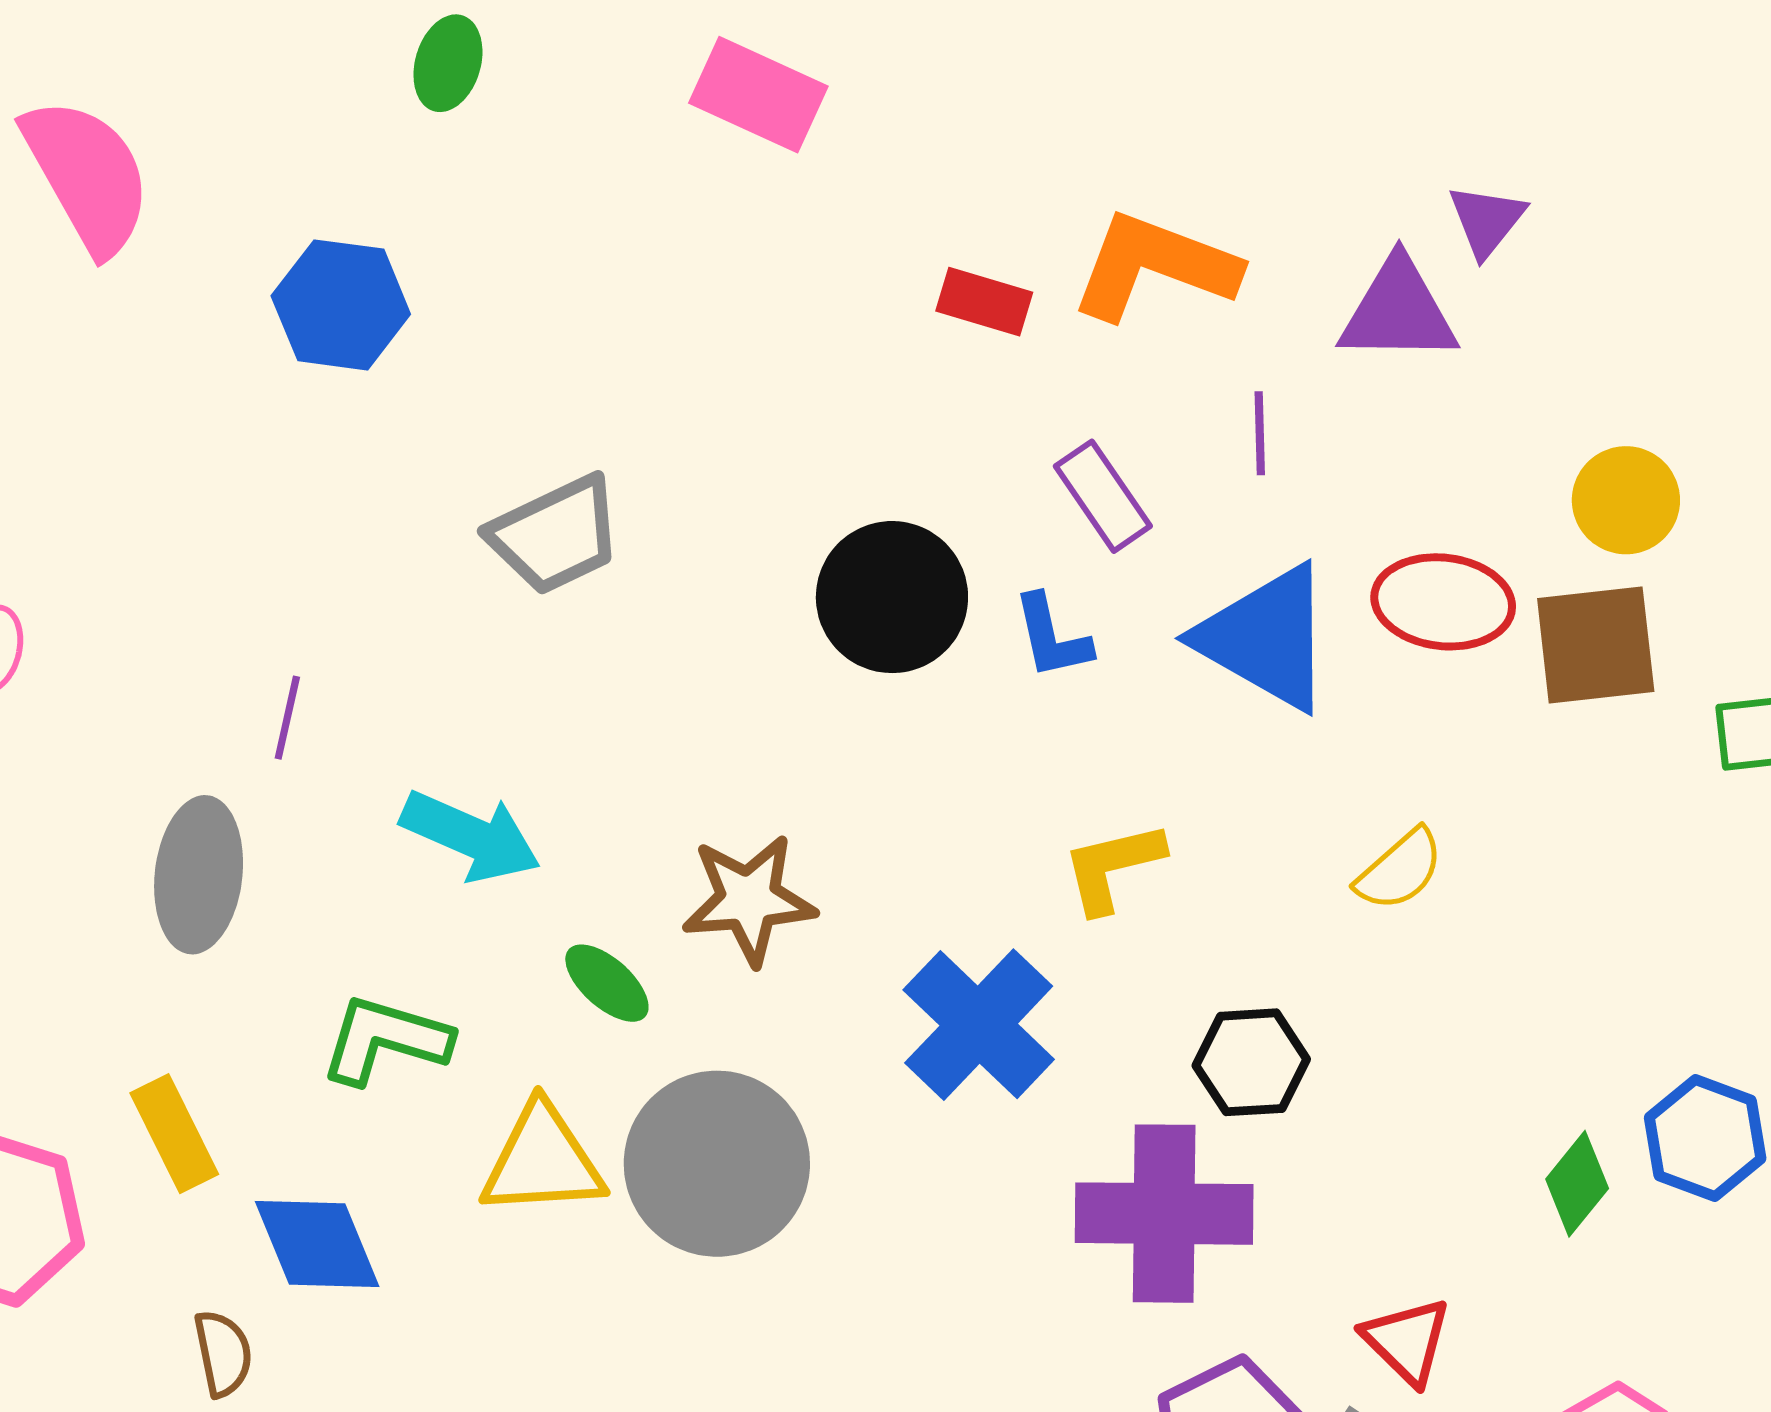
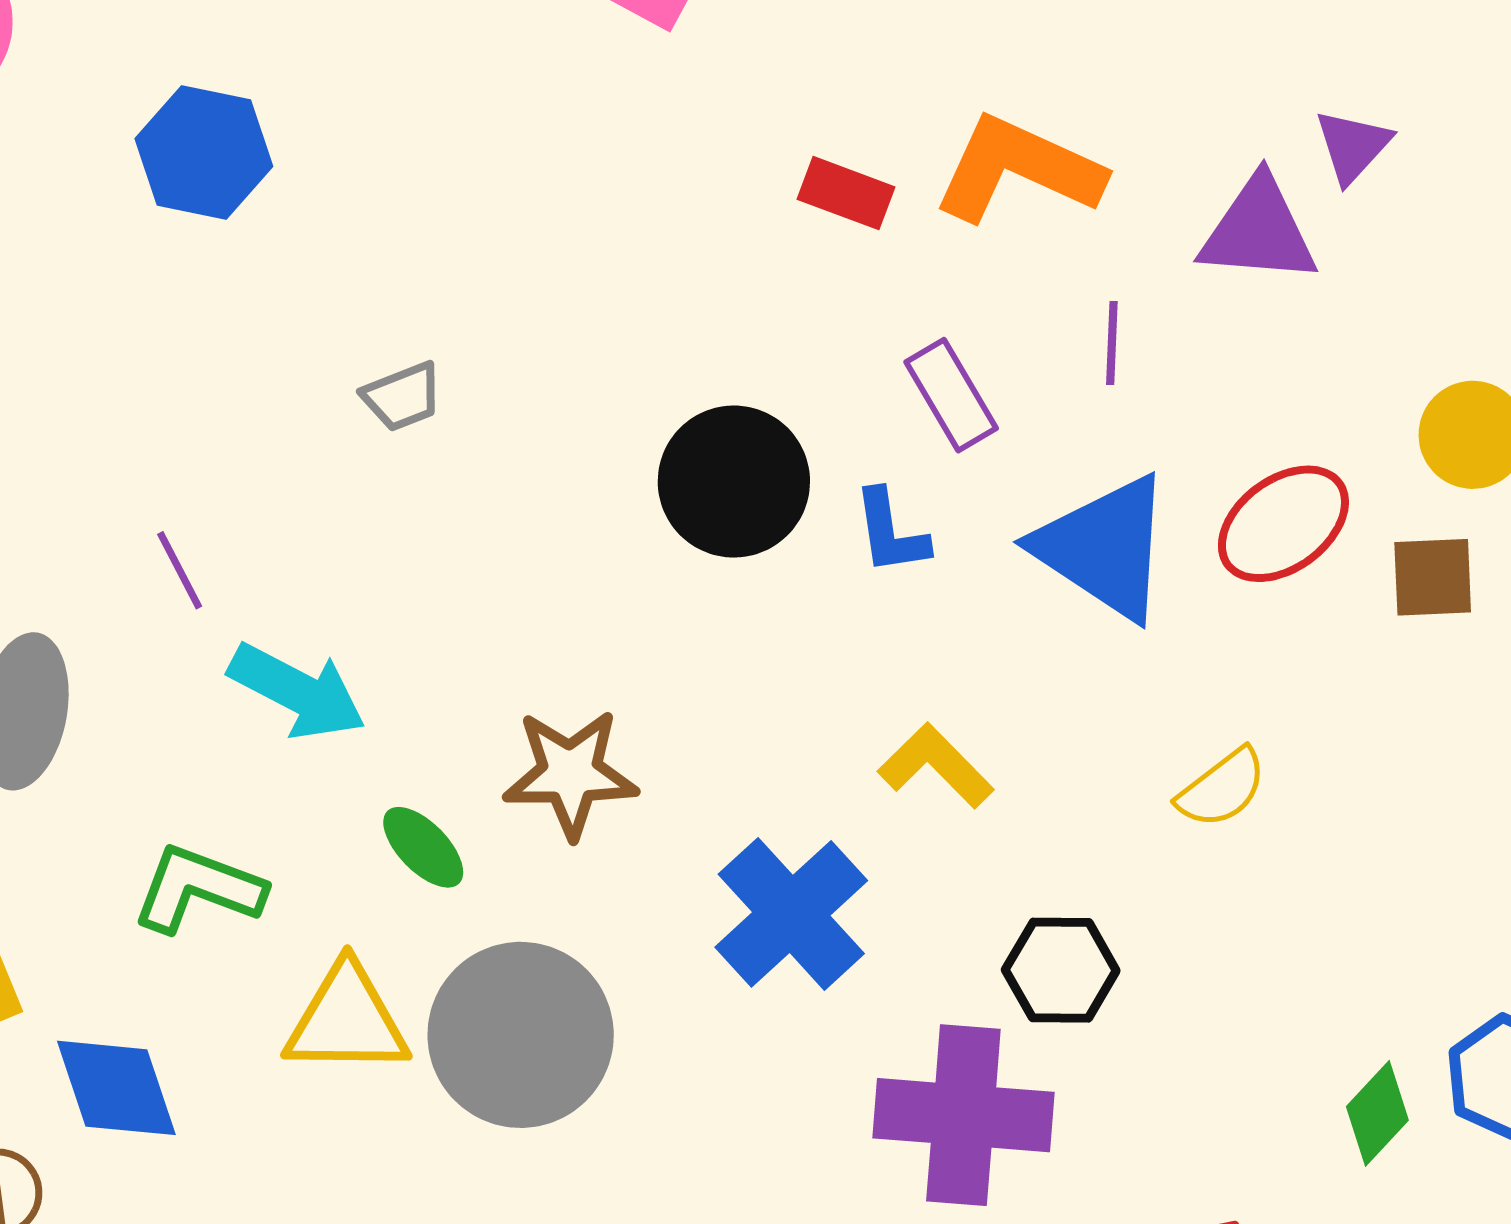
gray trapezoid: (555, 535) -> (402, 397), size x0.6
red ellipse: (1443, 602) -> (1283, 524), turned -47
brown square: (1596, 645) -> (1433, 577), size x0.7
purple line: (287, 718) -> (180, 570), moved, turned -44
yellow L-shape: (1113, 867) -> (936, 766), turned 55

